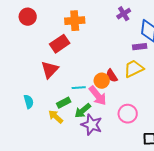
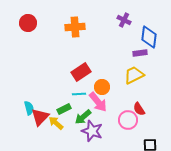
purple cross: (124, 14) -> (124, 20), turned -32
red rectangle: (60, 44) -> (81, 72), moved
red triangle: (50, 70) -> (40, 117), moved
red semicircle: (112, 76) -> (139, 109), moved

